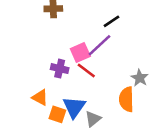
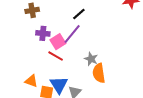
purple cross: (60, 69) -> (43, 33), moved
red line: (86, 70) -> (56, 56), moved
gray star: (140, 78) -> (91, 59), moved

